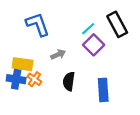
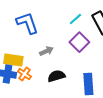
cyan line: (88, 29) -> (75, 19), moved
black semicircle: (69, 81) -> (56, 76), turned 66

